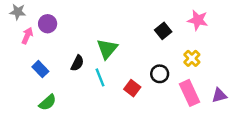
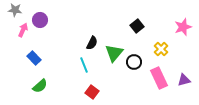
pink star: (198, 20) -> (183, 27), moved, turned -30
green triangle: (107, 49) -> (114, 53), moved
black semicircle: (77, 63) -> (92, 43), moved
red square: (132, 88) -> (92, 92), moved

